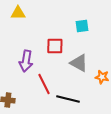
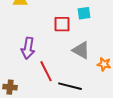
red square: (55, 46) -> (62, 24), moved

